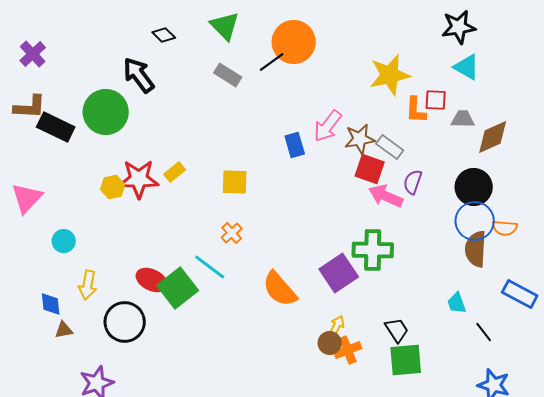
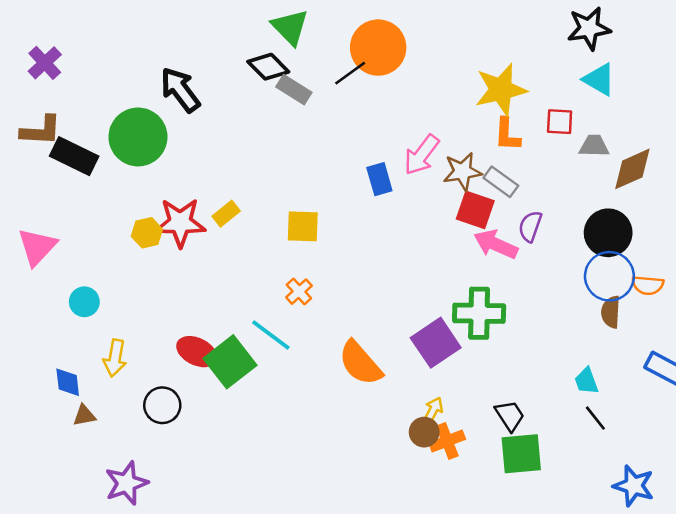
black diamond: (164, 35) -> (268, 67), moved, size x1.4
orange L-shape: (416, 110) -> (507, 134), moved
brown semicircle: (476, 249) -> (611, 312), size x0.7
black circle: (125, 322) -> (162, 405), size x0.7
black line: (484, 332) -> (595, 418), moved

